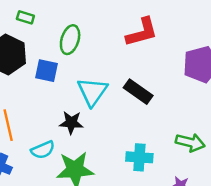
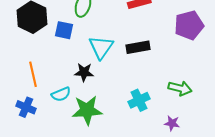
black rectangle: (138, 92) -> (138, 47), turned -45
cyan cross: (139, 157) -> (139, 100), turned -30

